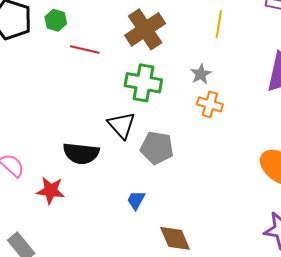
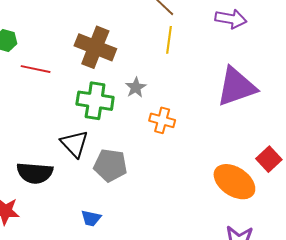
brown cross: (145, 29) -> (95, 47), turned -33
gray star: (201, 74) -> (136, 87), moved
blue trapezoid: (136, 200) -> (91, 218), turned -105

